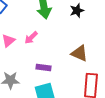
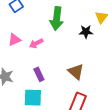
purple rectangle: (43, 68) -> (39, 74), turned 40

